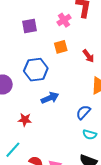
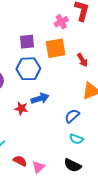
purple square: (29, 26) -> (27, 42), moved
orange square: (61, 47) -> (56, 48), size x1.5
red star: (25, 120) -> (21, 108), moved

